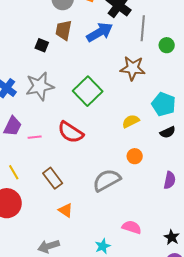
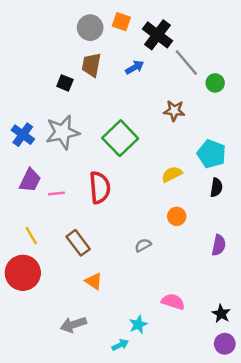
gray line: (143, 28) -> (186, 62), turned -45
blue arrow: (100, 32) -> (135, 67), size x0.6
brown star: (133, 68) -> (174, 111), size x0.7
red semicircle: (71, 132) -> (100, 187), turned -128
black semicircle: (168, 132) -> (216, 187), turned -56
gray semicircle: (107, 180) -> (143, 245), size x0.5

